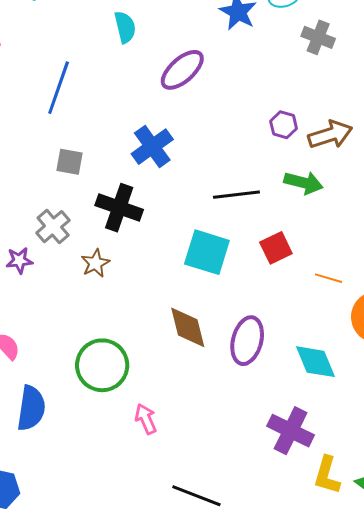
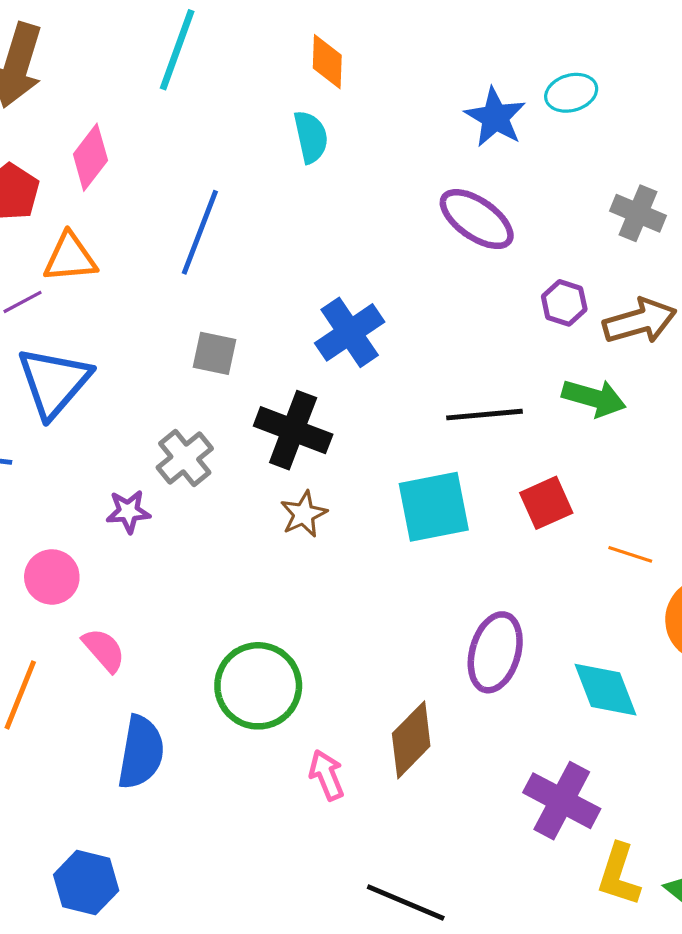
gray cross: (318, 37) -> (638, 213), moved
purple ellipse: (182, 70) -> (477, 219), moved, turned 75
cyan square: (207, 252) -> (434, 507), turned -30
brown star: (95, 263) -> (304, 514), moved
brown diamond: (188, 327) -> (411, 740), moved, turned 57

